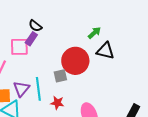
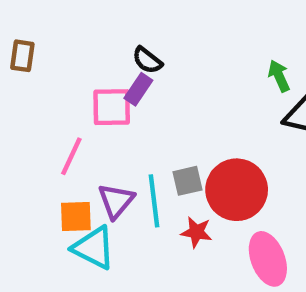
green arrow: (94, 33) -> (279, 76), turned -72
red circle: (75, 61) -> (237, 190), moved
gray square: (60, 76) -> (187, 181), moved

